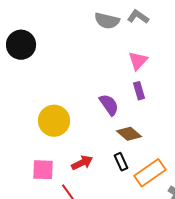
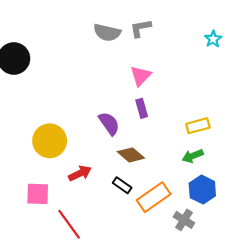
gray L-shape: (138, 17) -> (141, 28), turned -45
black rectangle: (121, 162) -> (122, 185), turned -30
red arrow: (82, 163) -> (80, 173), moved

